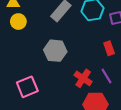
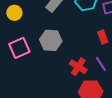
pink square: (27, 87) -> (19, 48), moved

